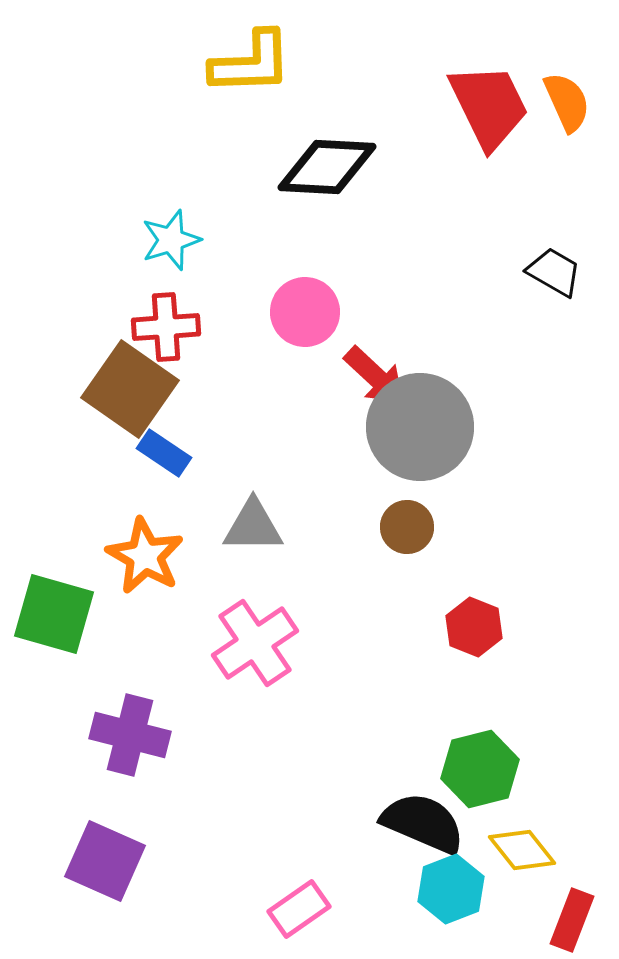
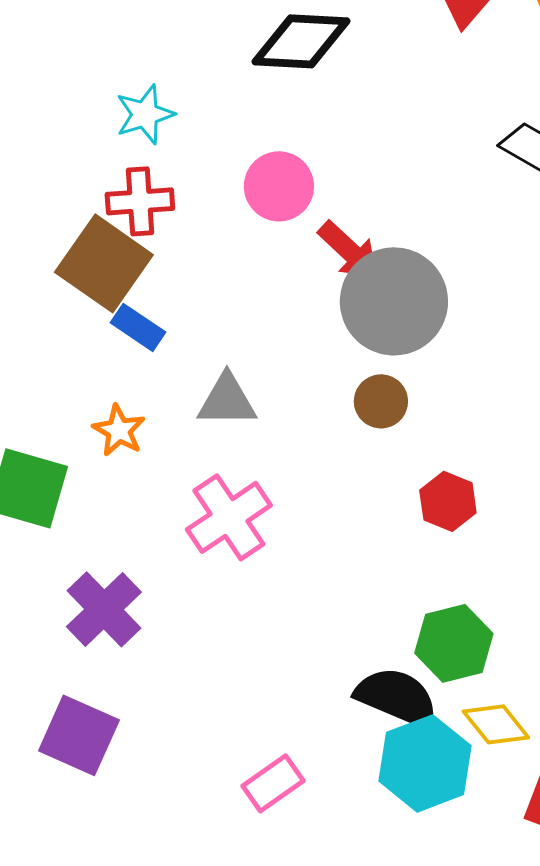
orange star: (145, 556) -> (119, 430), size x0.7
purple cross: (130, 735) -> (104, 609), turned 32
cyan hexagon: (451, 889) -> (425, 763), size x1.4

